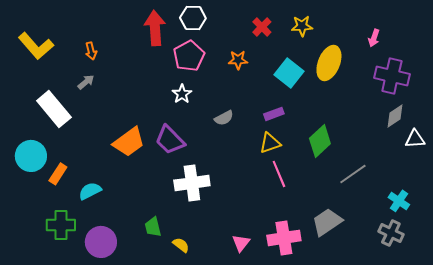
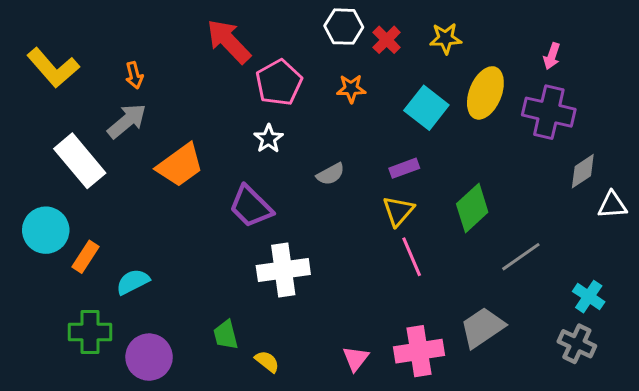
white hexagon: (193, 18) -> (344, 27), moved
red arrow: (155, 28) -> (229, 41), turned -40
purple cross: (392, 76) -> (549, 112), moved
gray arrow: (86, 82) -> (127, 121), size x1.6
orange trapezoid: (129, 142) -> (180, 165), moved
yellow triangle: (270, 143) -> (398, 211), turned -30

